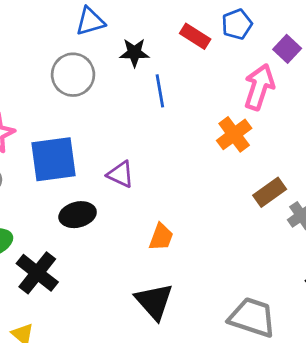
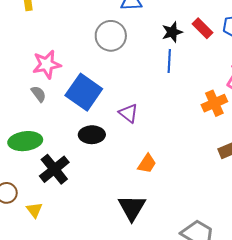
black star: (134, 53) -> (172, 32), moved, turned -30
blue square: (54, 159) -> (84, 92), turned 30

